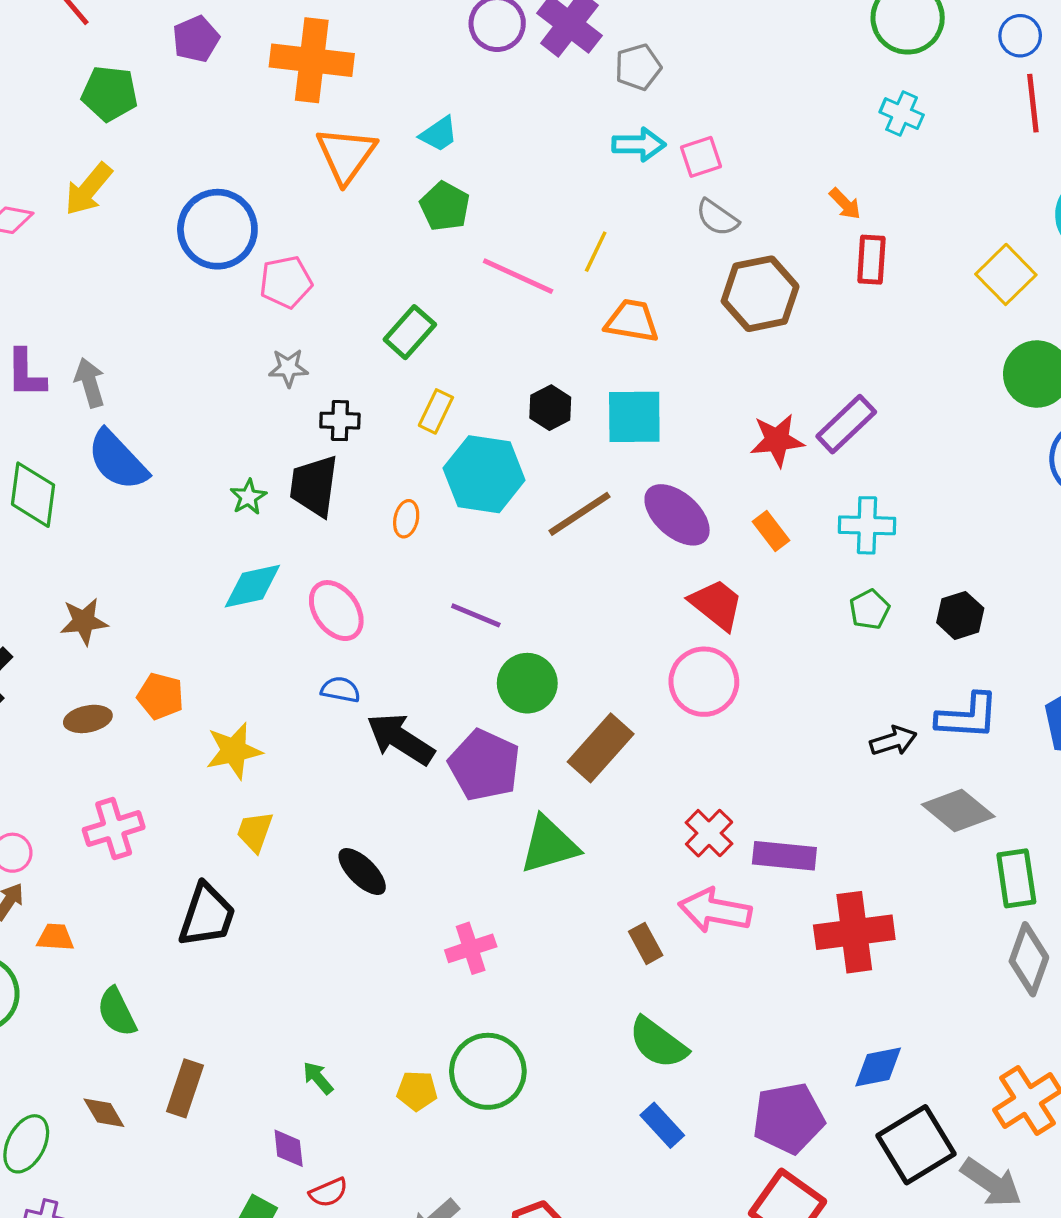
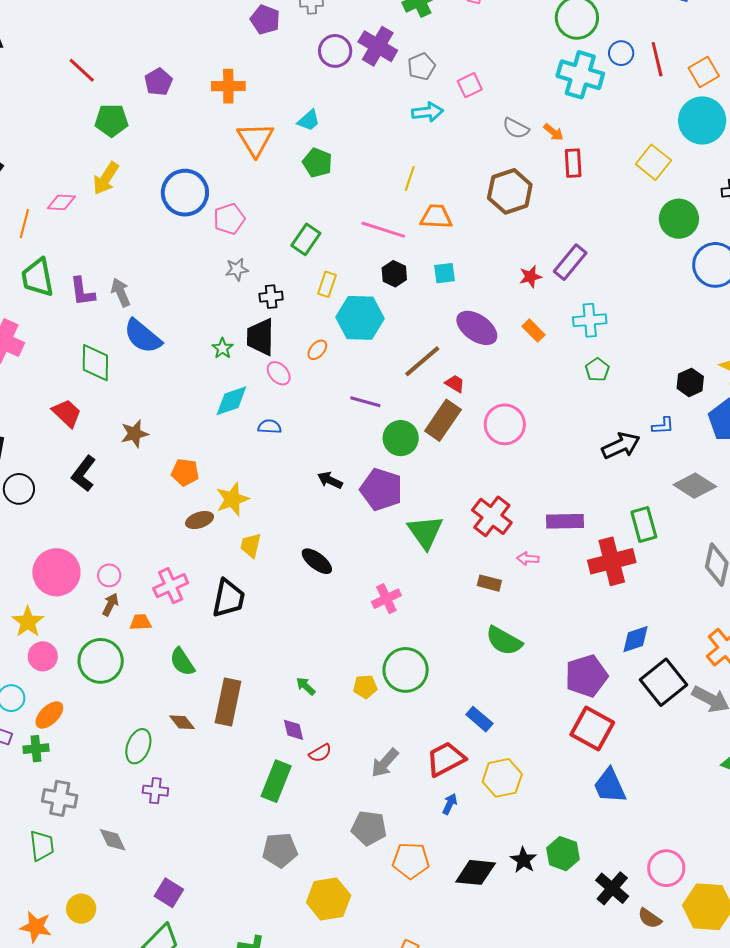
blue circle: (1020, 36) -> (621, 53), moved
orange cross: (312, 60) -> (228, 86), size x0.7
cyan cross: (902, 114) -> (580, 75), size x1.8
pink square: (701, 157) -> (470, 85), moved
gray semicircle: (717, 218) -> (516, 128), moved
pink line: (518, 276) -> (383, 230), moved
cyan square: (634, 417) -> (445, 273), size x0.6
red star: (777, 440) -> (530, 277), size x0.7
brown line: (579, 514) -> (422, 361), moved
orange ellipse: (406, 519) -> (317, 350), turned 35
red trapezoid: (716, 604) -> (455, 384), moved, size x0.6
pink ellipse: (336, 611) -> (279, 373), moved, size x0.7
black hexagon: (960, 615) -> (690, 382), moved
blue semicircle: (340, 690) -> (270, 427), moved
blue L-shape: (968, 716) -> (663, 426), size x0.6
brown ellipse: (88, 719) -> (200, 520), moved
black arrow: (401, 739) -> (330, 480), size x0.6
black arrow: (893, 741) -> (621, 446), size x1.4
brown rectangle: (601, 748) -> (443, 420), moved
gray diamond: (958, 810) -> (695, 486), moved
pink cross: (114, 829) -> (171, 586), moved
red cross: (709, 833) -> (492, 516), moved, size x1.4
green triangle: (549, 845) -> (425, 532), turned -42
green rectangle: (1016, 878) -> (644, 525), moved
pink arrow: (715, 911) -> (528, 559), size x0.5
brown rectangle: (646, 943) -> (489, 583), turned -40
brown rectangle: (185, 1088) -> (228, 702), size x1.4
blue rectangle: (662, 1125) -> (479, 719), moved

